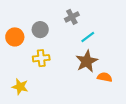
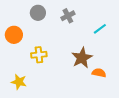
gray circle: (40, 30) -> (38, 13), moved
cyan line: (88, 37) -> (100, 29), moved

